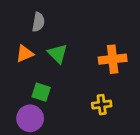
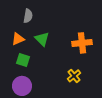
green square: (41, 92) -> (23, 60), moved
yellow cross: (102, 105) -> (74, 76), turned -32

